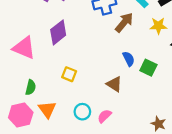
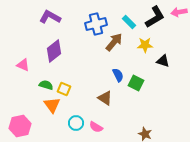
pink triangle: (24, 48) -> (23, 65), size x0.6
green semicircle: (31, 87) -> (46, 85), moved, turned -88
orange triangle: (47, 109) -> (52, 105), moved
pink semicircle: (104, 116) -> (96, 127), turned -104

